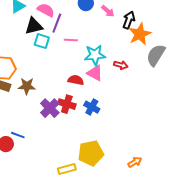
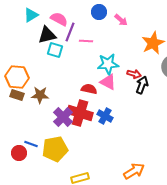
black arrow: (129, 20) -> (142, 85), moved
pink line: (71, 40) -> (86, 41), moved
red cross: (67, 104) -> (80, 113), size x1.4
yellow pentagon: (91, 153) -> (55, 149), moved
orange arrow: (135, 162) -> (134, 171), moved, size x1.5

